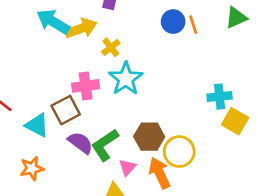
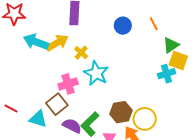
green triangle: (236, 18) -> (171, 45), moved
orange line: (193, 25) -> (154, 24), moved
yellow square: (235, 121) -> (178, 60), moved

